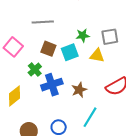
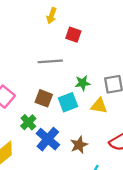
gray line: (43, 22) -> (50, 61), moved
blue cross: (52, 85) -> (48, 139), turned -30

